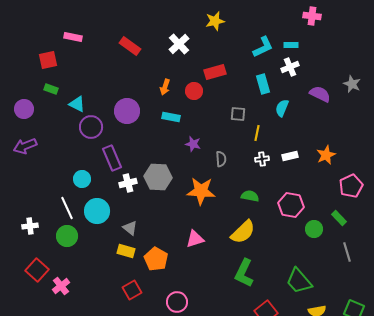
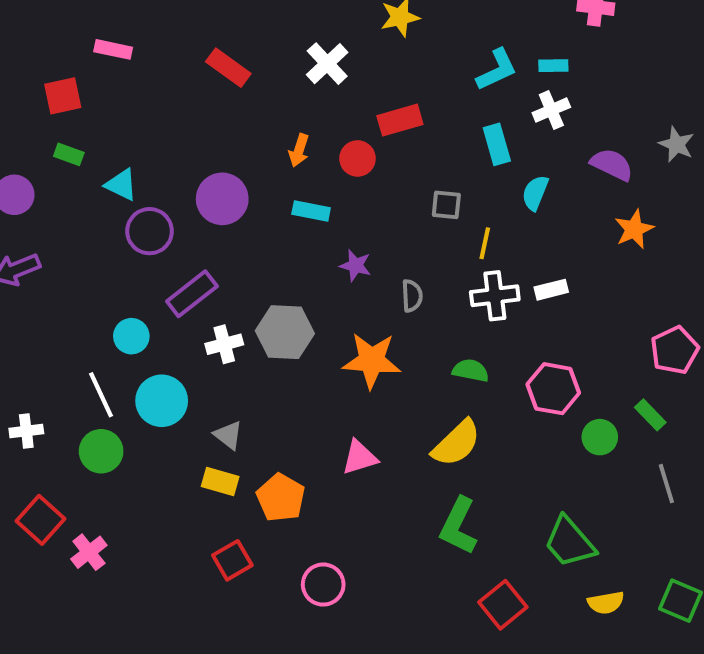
orange star: (326, 155) -> (634, 229), moved
purple rectangle: (112, 158) -> (192, 294), turned 75
white cross: (262, 159) -> (495, 296), size x1.6

